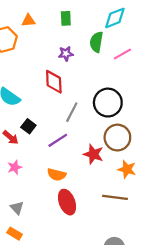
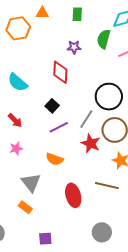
gray line: (72, 112) -> (86, 119), moved
black square: (28, 126) -> (52, 106), moved
red ellipse: (67, 202) -> (73, 195), moved
gray triangle: (17, 208) -> (31, 183), moved, size x1.5
orange rectangle: (15, 234) -> (25, 207), moved

